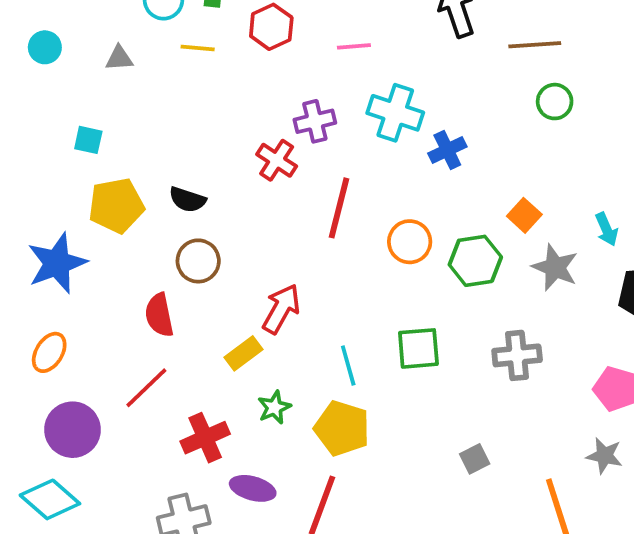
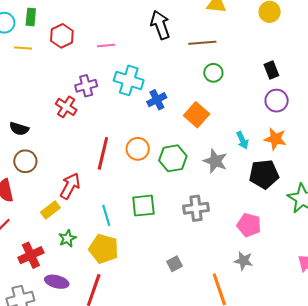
red line: (339, 208) -> (103, 153), moved
orange square: (524, 215) -> (197, 115), moved, size x1.4

